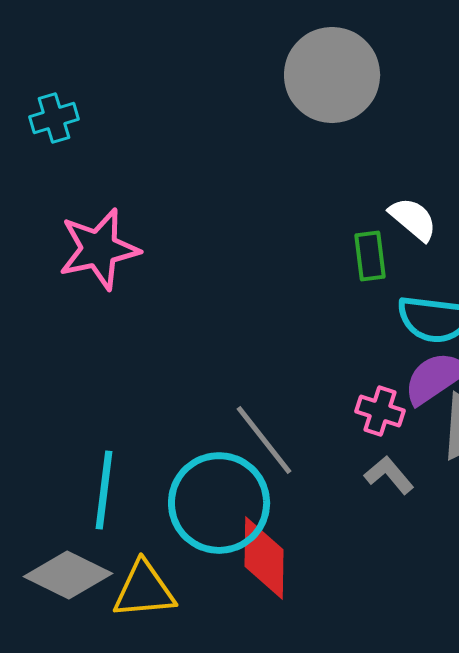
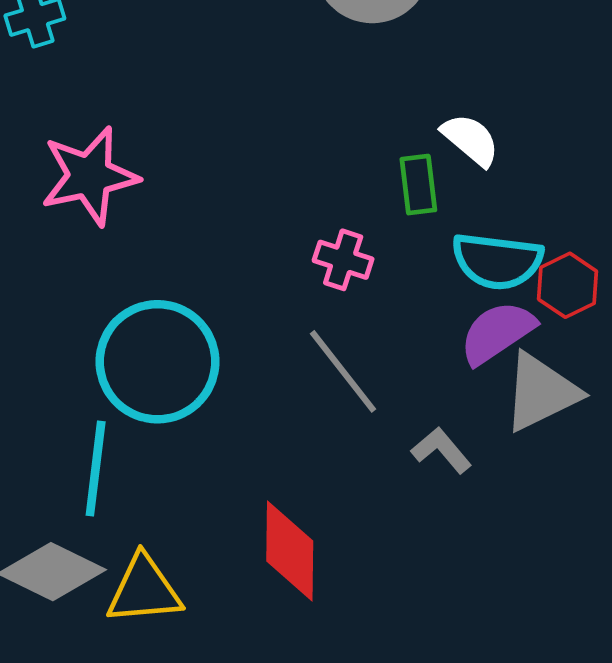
pink cross: (380, 411) -> (343, 260), moved
gray line: (264, 440) -> (343, 371), moved
cyan circle: (219, 503) -> (157, 362), moved

